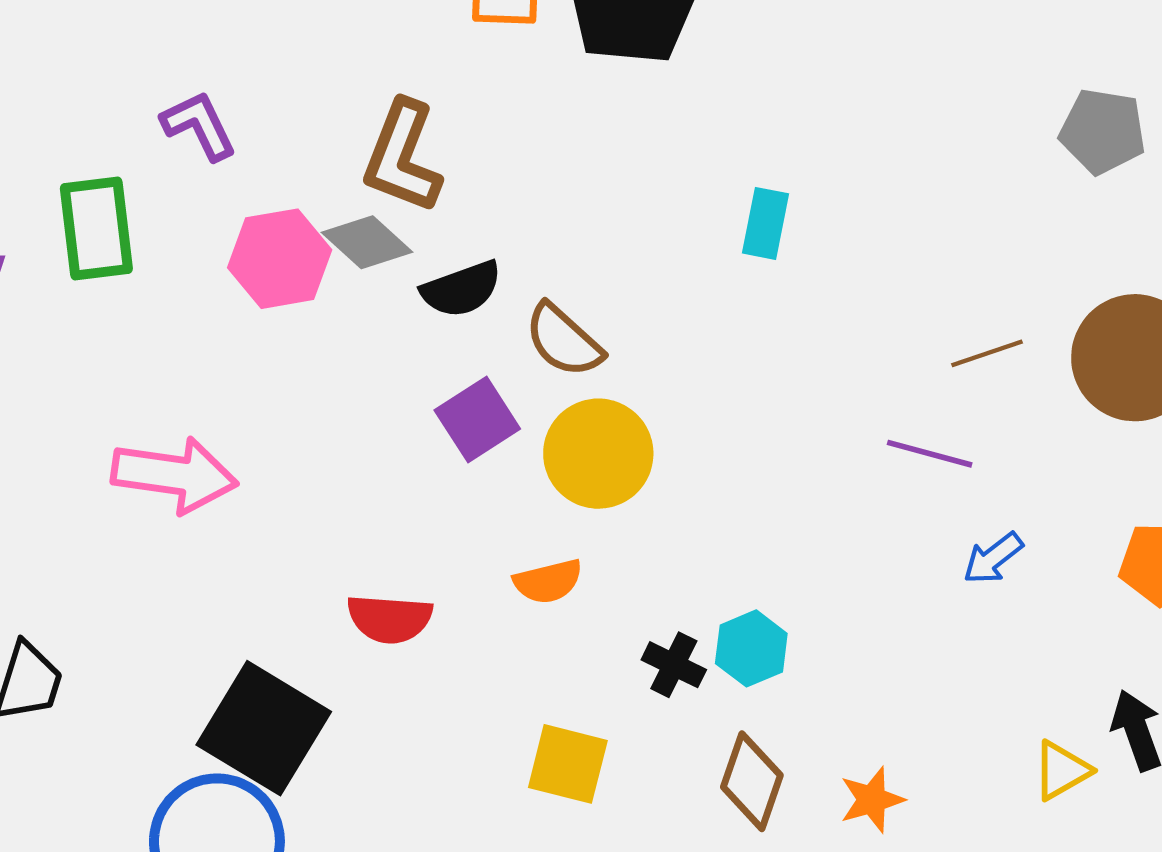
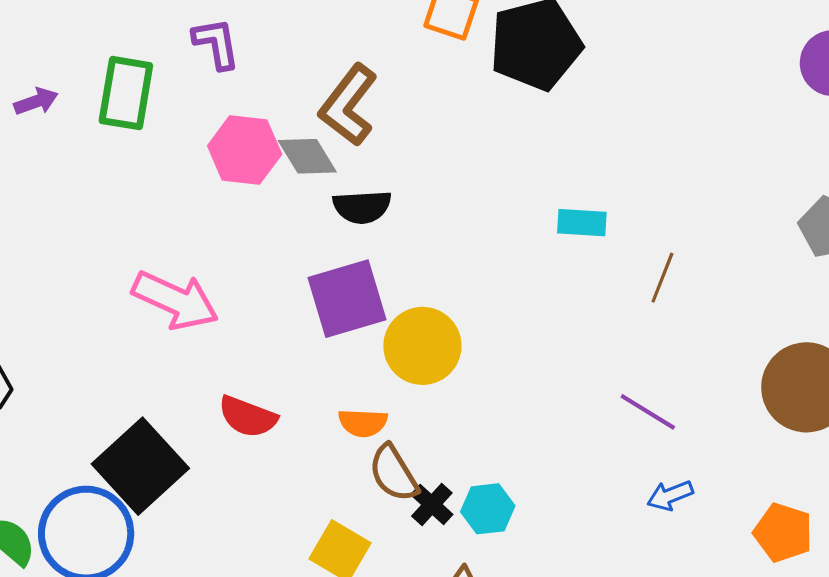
cyan rectangle: (765, 223) -> (582, 223), turned 66
brown semicircle: (564, 340) -> (394, 473), moved
brown line: (987, 353) -> (662, 278), moved, turned -66
purple square: (477, 419) -> (347, 299), size x1.4
pink arrow: (175, 475) -> (175, 300), moved

